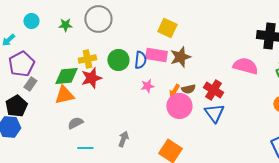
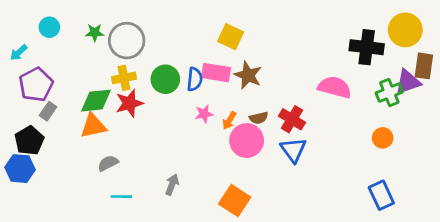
gray circle: (98, 19) -> (127, 41), moved
brown star: (180, 57) -> (248, 75), turned -30
orange arrow: (174, 91) -> (229, 121), moved

